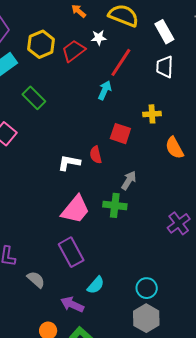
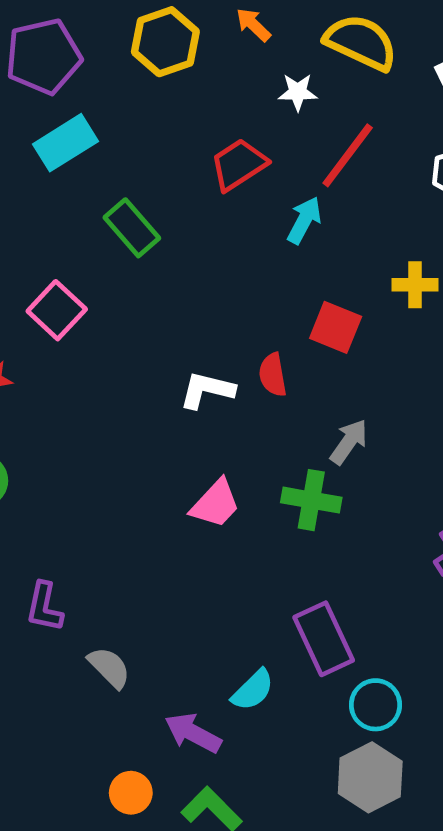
yellow hexagon: (41, 44) -> (165, 42), moved
red trapezoid: (74, 51) -> (239, 165), moved
pink trapezoid: (75, 209) -> (215, 504), size x0.7
purple rectangle: (71, 252) -> (324, 639), moved

